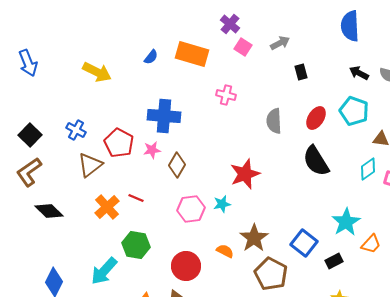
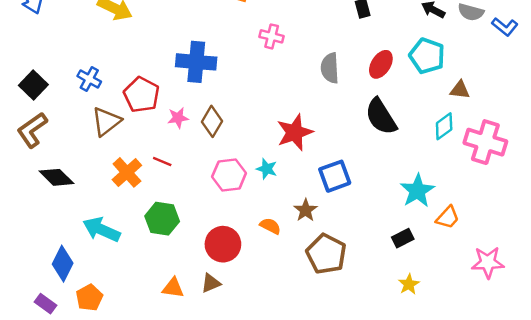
pink star: (152, 150) -> (178, 118), moved
cyan star: (222, 204) -> (267, 169), turned 30
brown star: (254, 238) -> (306, 210), size x0.7
blue square: (304, 243) -> (335, 176), moved, turned 32
cyan arrow: (104, 271) -> (101, 230), moved, turned 72

